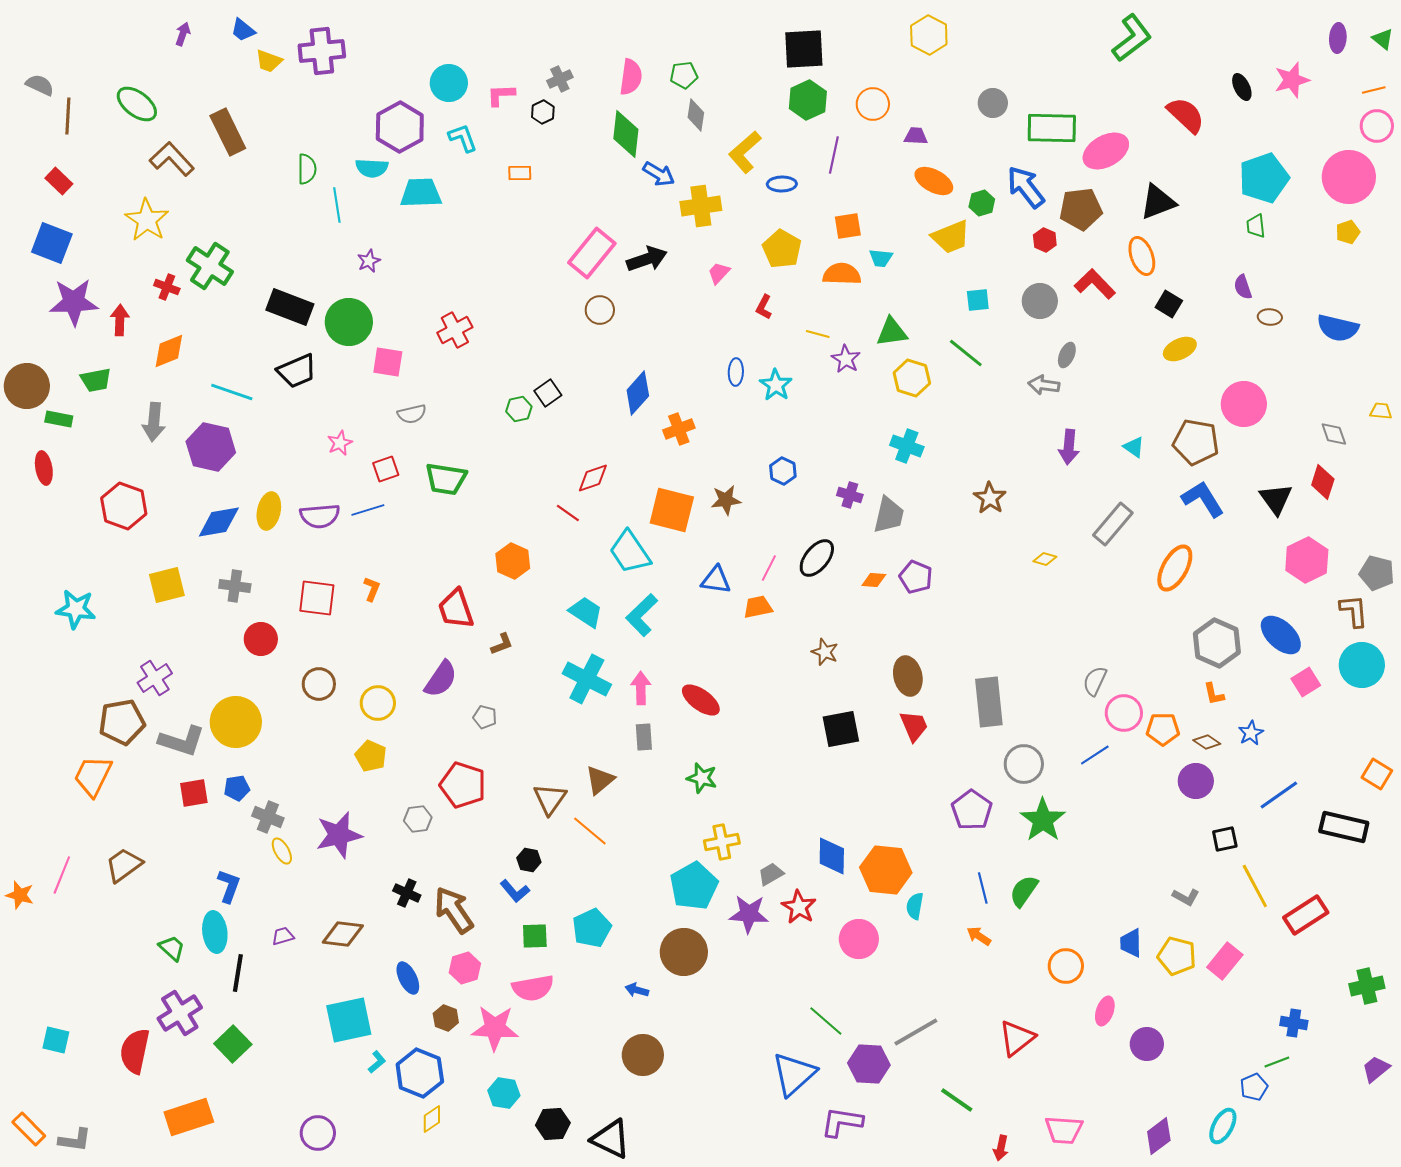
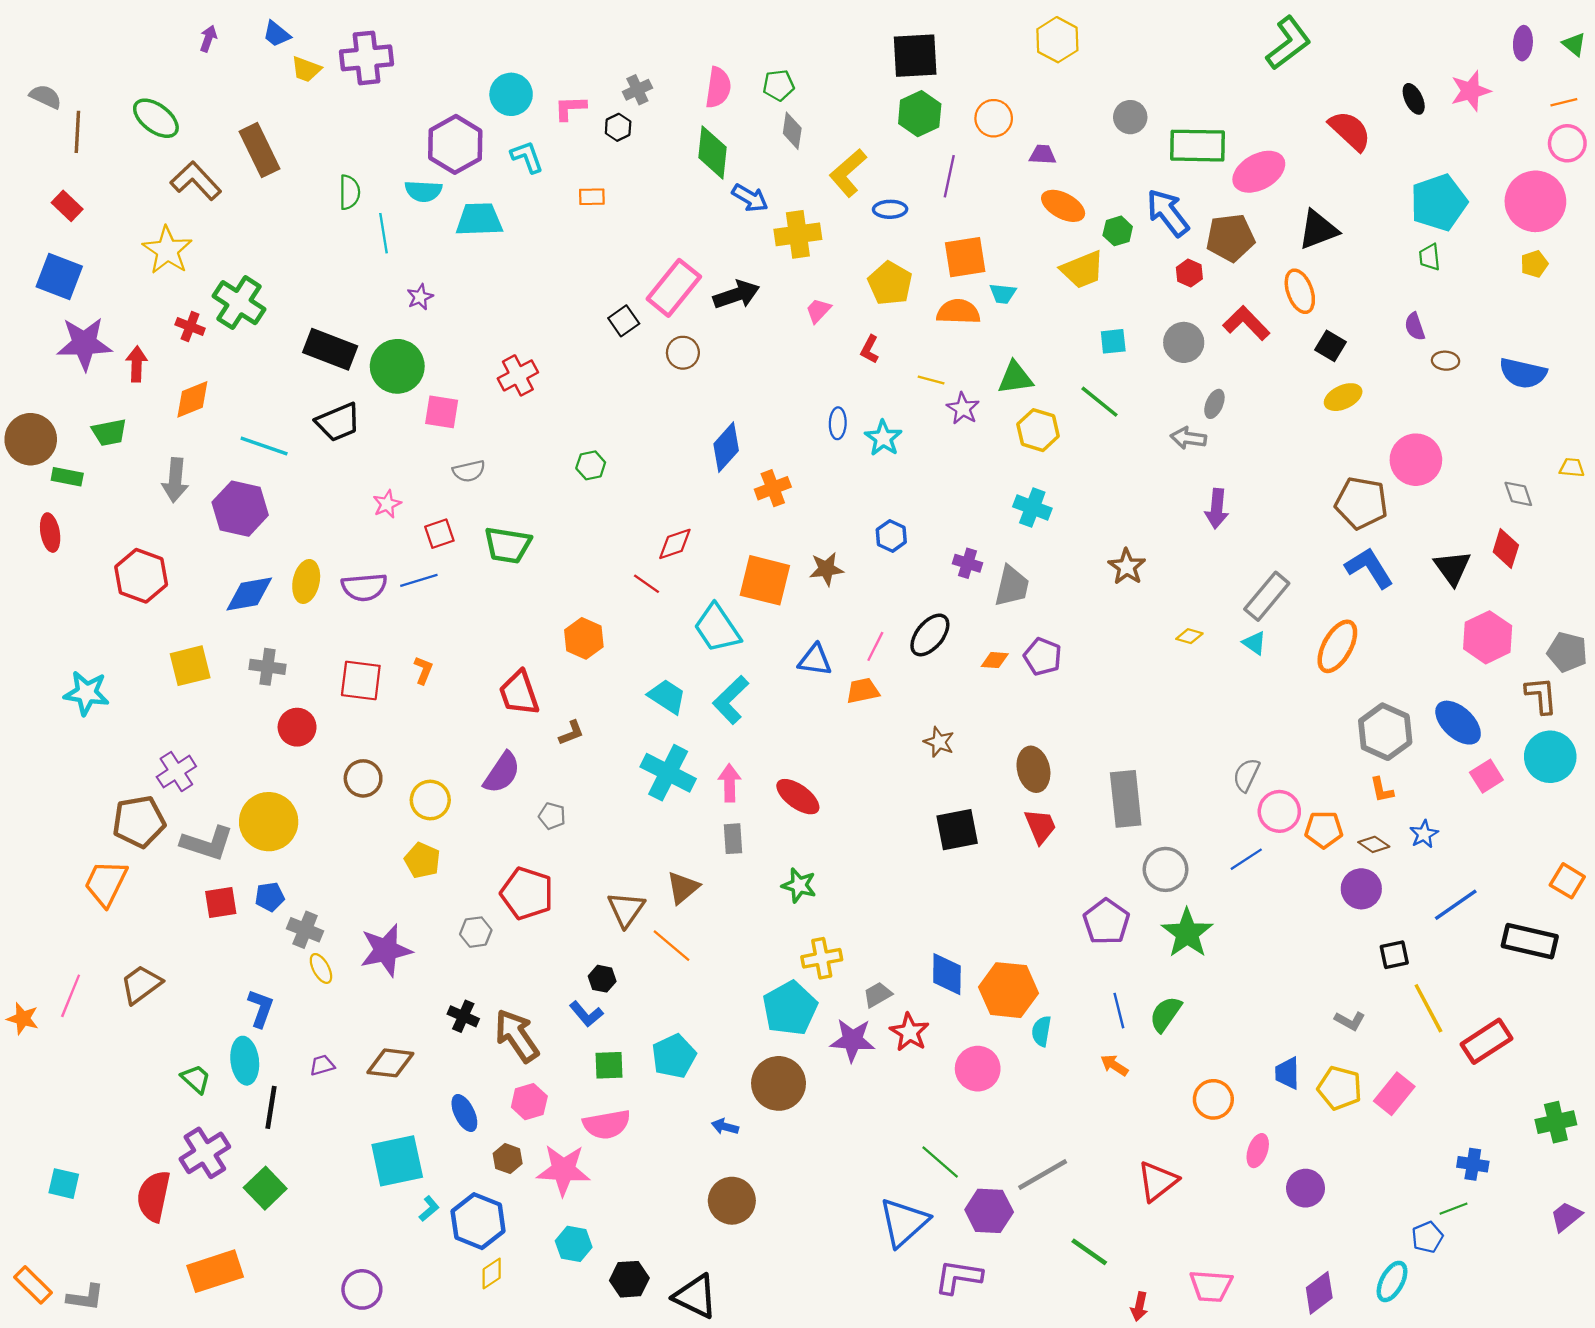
orange square: (848, 226) -> (965, 257), size x1.4
black square: (548, 393) -> (624, 321), moved
cyan triangle: (1134, 447) -> (1254, 643), moved

